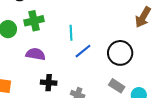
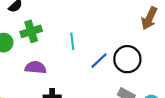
blue line: (83, 51) -> (99, 61), moved

